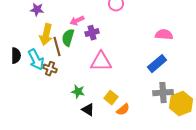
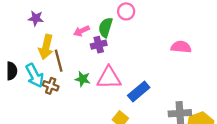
green semicircle: (68, 38) -> (106, 27), moved
blue rectangle: (157, 64) -> (139, 92), moved
green star: (78, 92) -> (83, 79), moved

